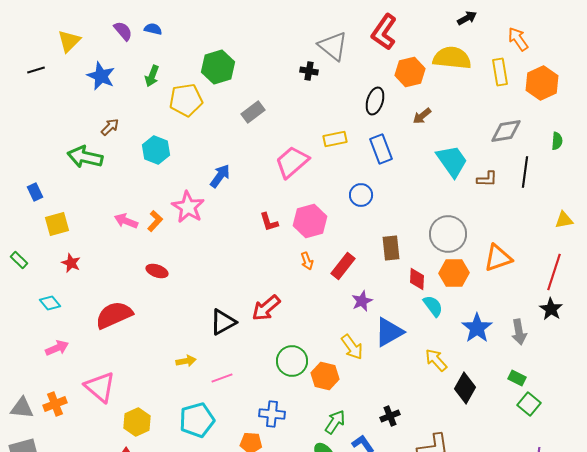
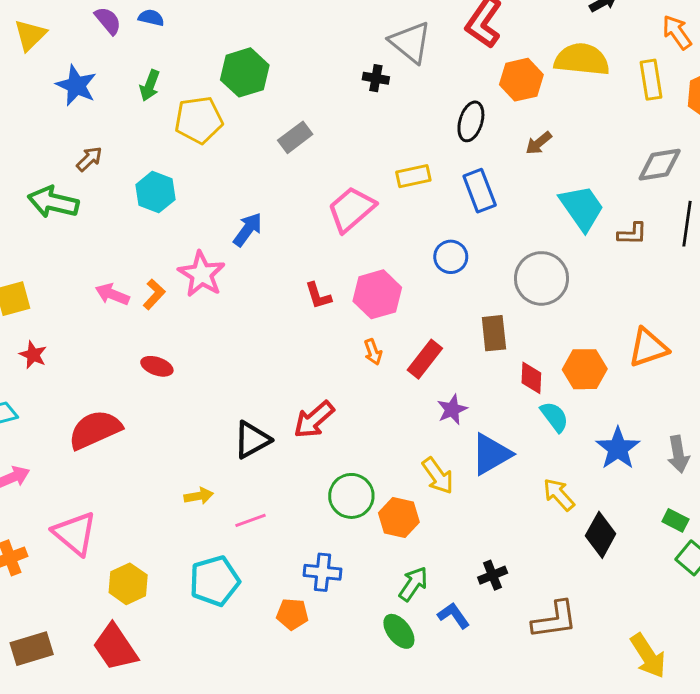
gray circle: (448, 234) -> (542, 278), moved

